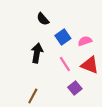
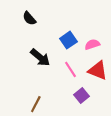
black semicircle: (43, 19) -> (29, 18), moved
black arrow: (37, 53) -> (40, 57), turned 120

